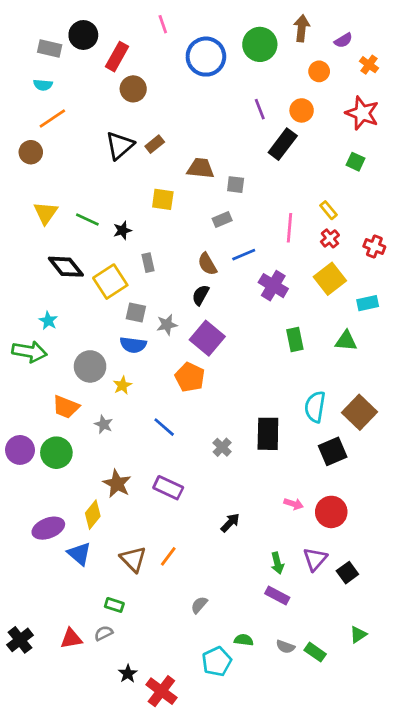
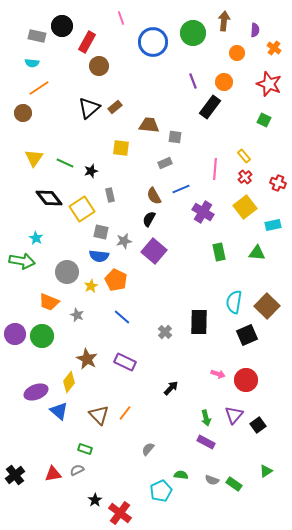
purple semicircle: (343, 40) -> (255, 30), turned -56
orange pentagon: (190, 377) -> (116, 280), moved

